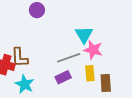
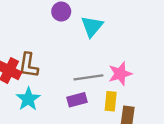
cyan triangle: (84, 35) -> (92, 26), moved
pink star: (93, 50) -> (120, 74), turned 30

